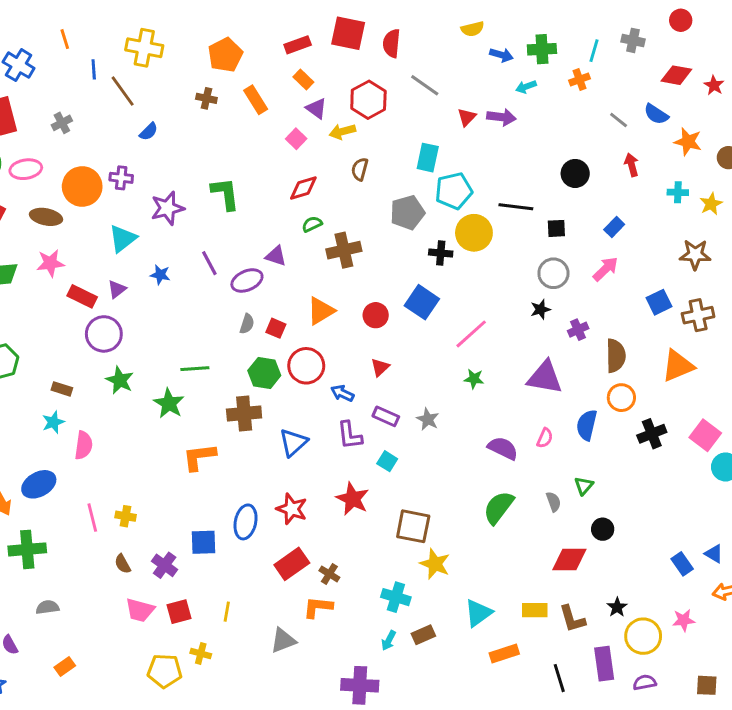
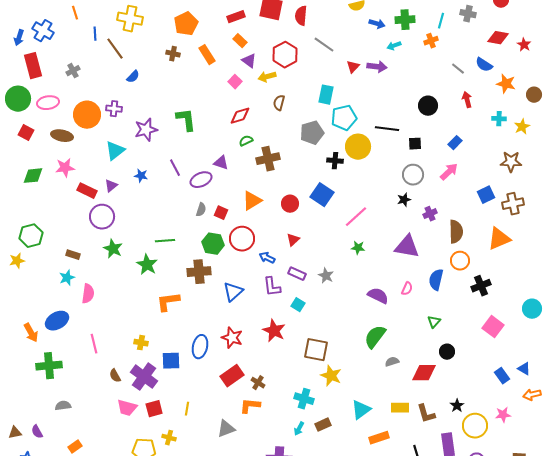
pink square: (705, 435) -> (493, 327), moved
gray semicircle: (553, 502) -> (392, 362), moved, turned -88
yellow cross: (126, 516) -> (141, 343), moved
purple cross: (165, 565) -> (144, 377), size x1.5

